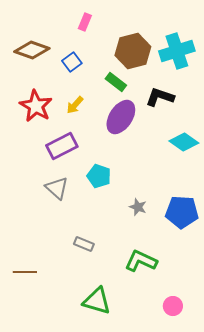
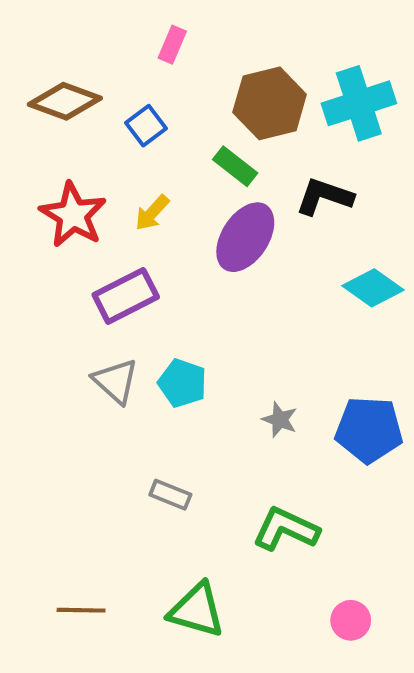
cyan pentagon: (99, 176) -> (182, 383), moved
brown line: (25, 272) -> (81, 610), moved

